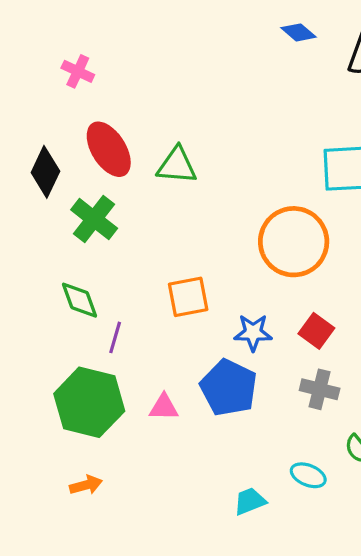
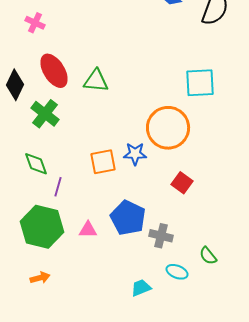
blue star: (253, 333) -> (135, 154), moved
gray cross: (320, 389) -> (161, 236), moved

